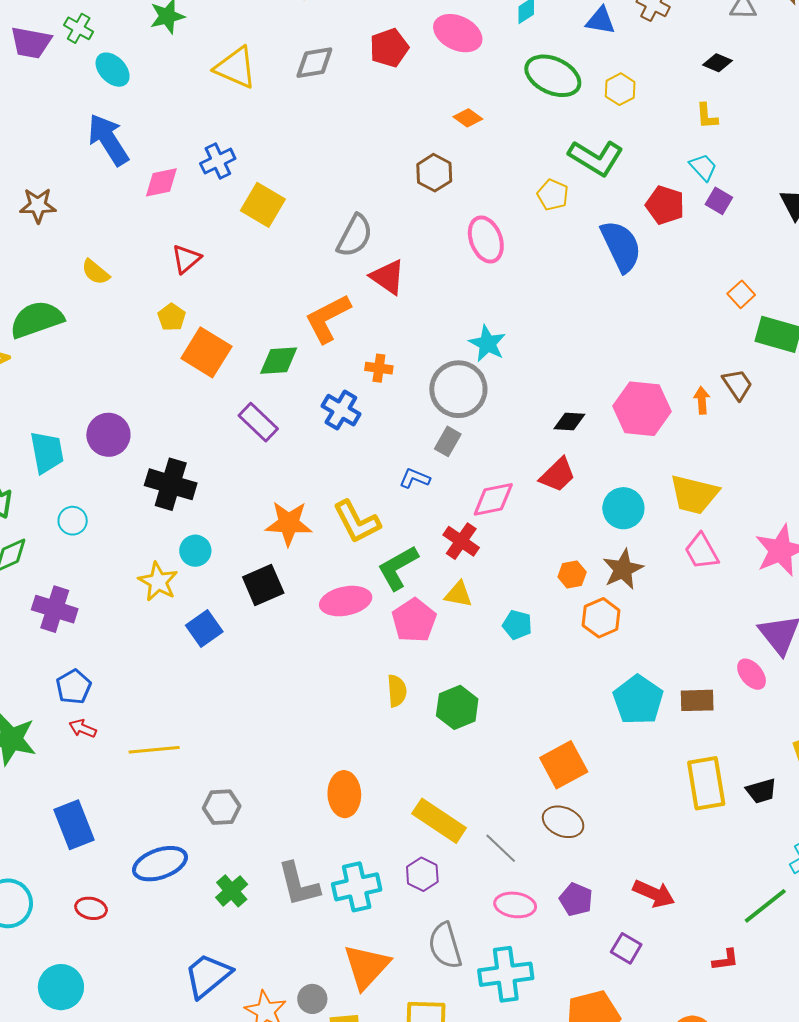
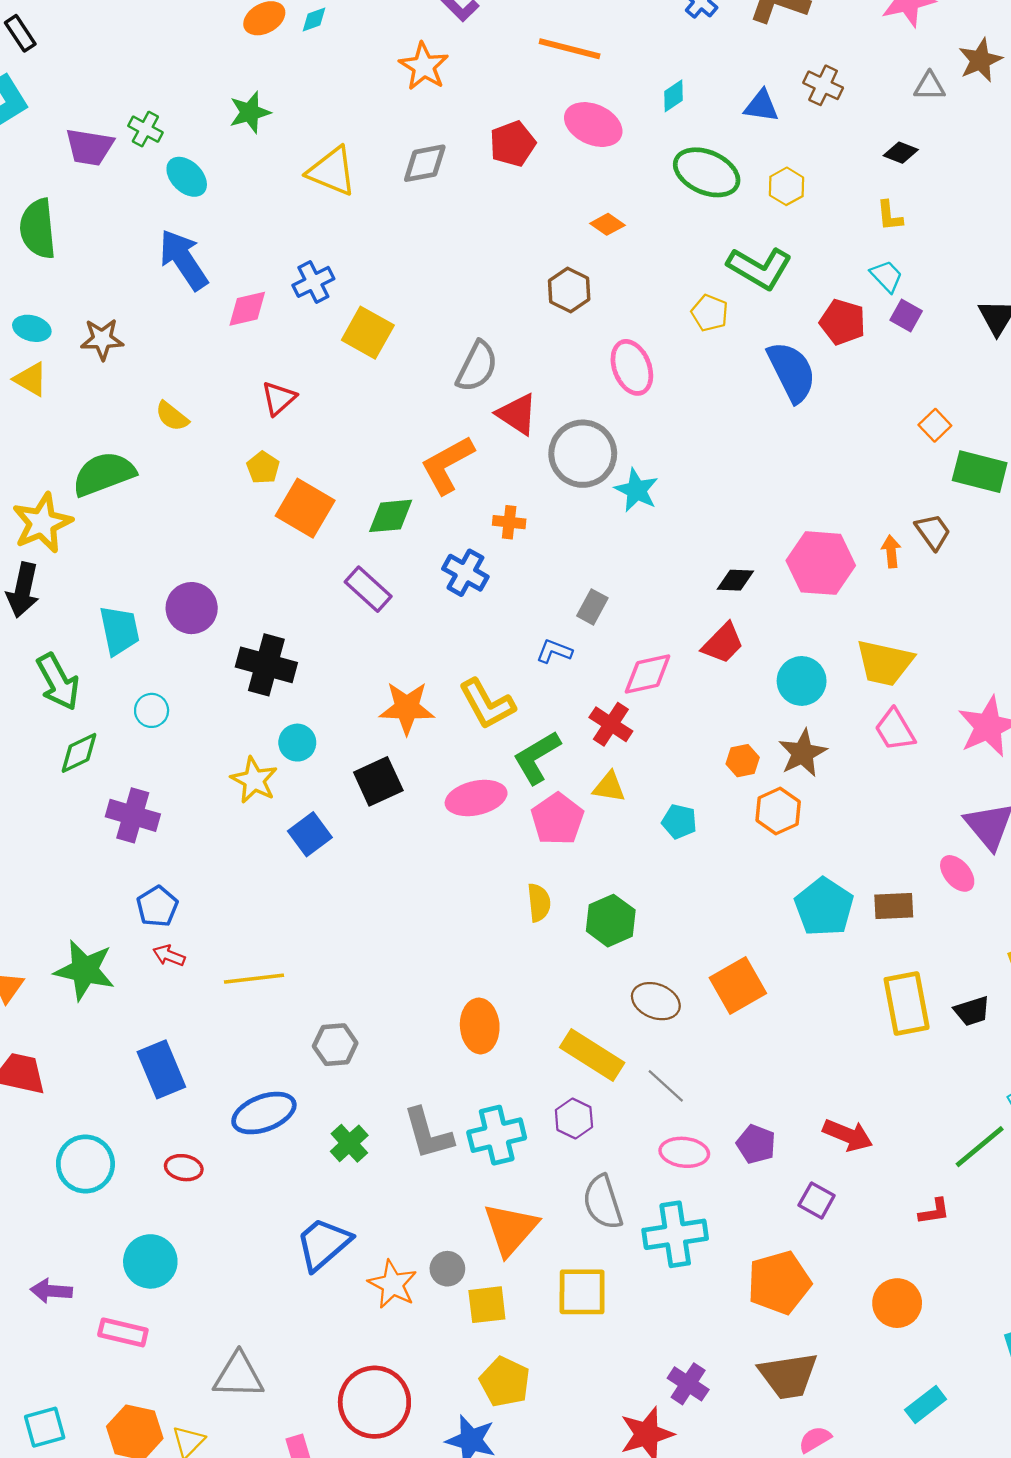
gray circle: (458, 389) -> (583, 454), moved
brown ellipse: (563, 822) -> (656, 1001), moved

